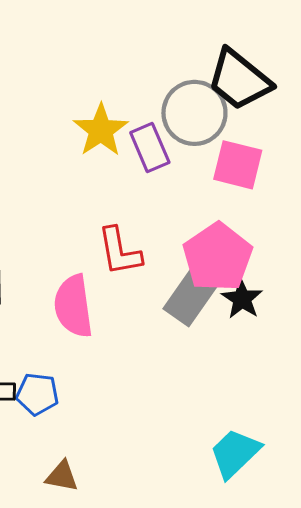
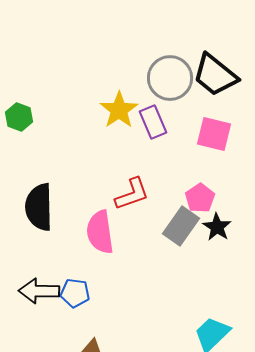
gray circle: (194, 113) -> (170, 78), moved
red L-shape: (120, 251) -> (132, 194), turned -99
pink pentagon: (218, 257) -> (200, 198), size x0.6

